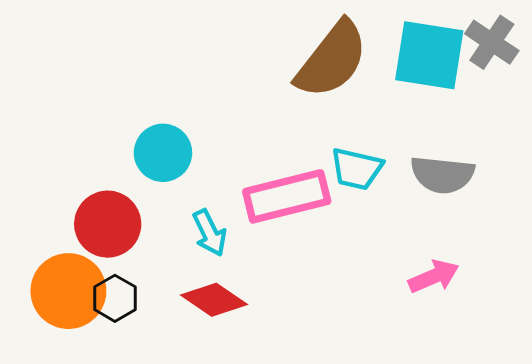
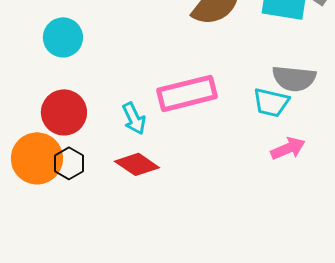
cyan circle: (163, 153) -> (63, 37), moved
cyan trapezoid: (357, 169) -> (271, 102), moved

